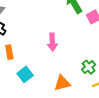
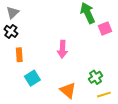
orange triangle: (62, 83) -> (68, 90), turned 48

